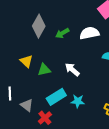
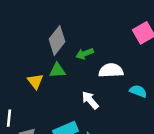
white semicircle: (89, 33) -> (111, 70), moved
green triangle: (44, 70) -> (57, 70), moved

